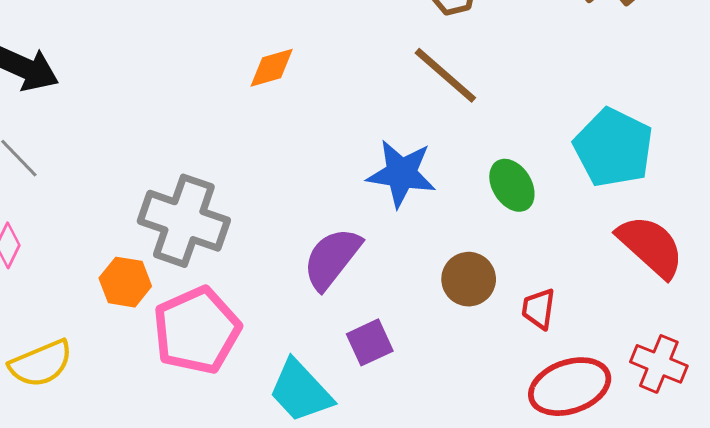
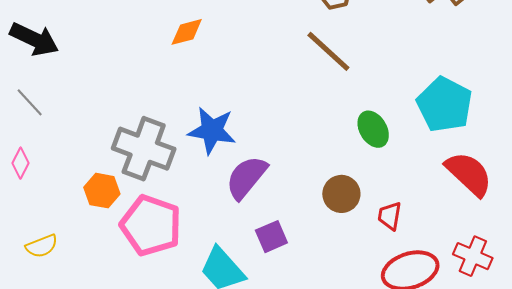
orange diamond: (272, 68) -> (187, 32), moved
blue star: (401, 174) -> (212, 131), moved
pink pentagon: (197, 330) -> (151, 225), turned -30
yellow semicircle: (41, 363) -> (42, 246), size x0.7

